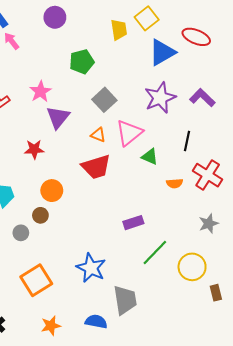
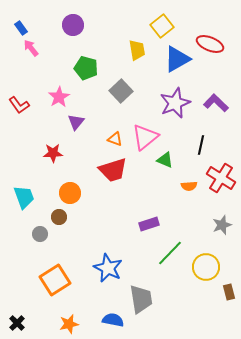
yellow trapezoid: (119, 30) -> (137, 50), moved
green pentagon: (82, 62) -> (86, 68), moved, turned 30
gray square: (104, 100) -> (121, 91), moved
purple triangle: (58, 117) -> (76, 122), size x0.7

